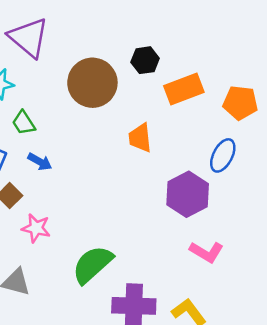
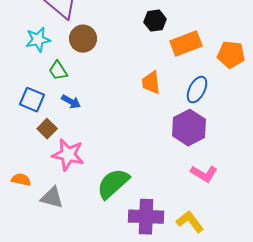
brown circle: (92, 83) -> (83, 39), moved, size x0.7
blue ellipse: (223, 155) -> (197, 90), moved
pink star: (36, 228) -> (68, 155), size x1.4

